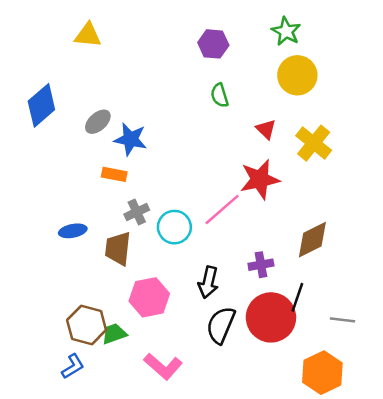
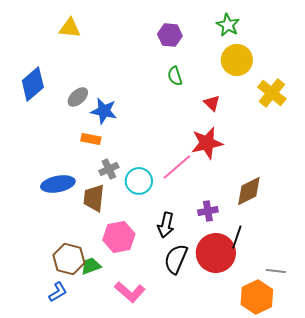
yellow cross: (314, 143) -> (272, 93), moved
blue ellipse: (73, 231) -> (58, 184), size x1.5
gray line: (343, 320) -> (276, 271), moved

